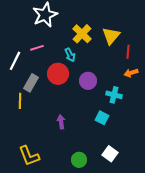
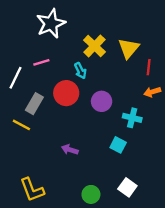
yellow line: (20, 101) -> (21, 125), turned -63
purple arrow: (61, 122) -> (70, 150), turned -64

